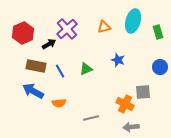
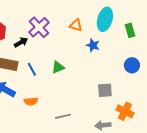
orange triangle: (104, 27) -> (76, 25), turned 32
blue star: (118, 60) -> (93, 45), moved
gray square: (143, 92) -> (105, 90), moved
orange cross: (125, 104) -> (125, 111), moved

